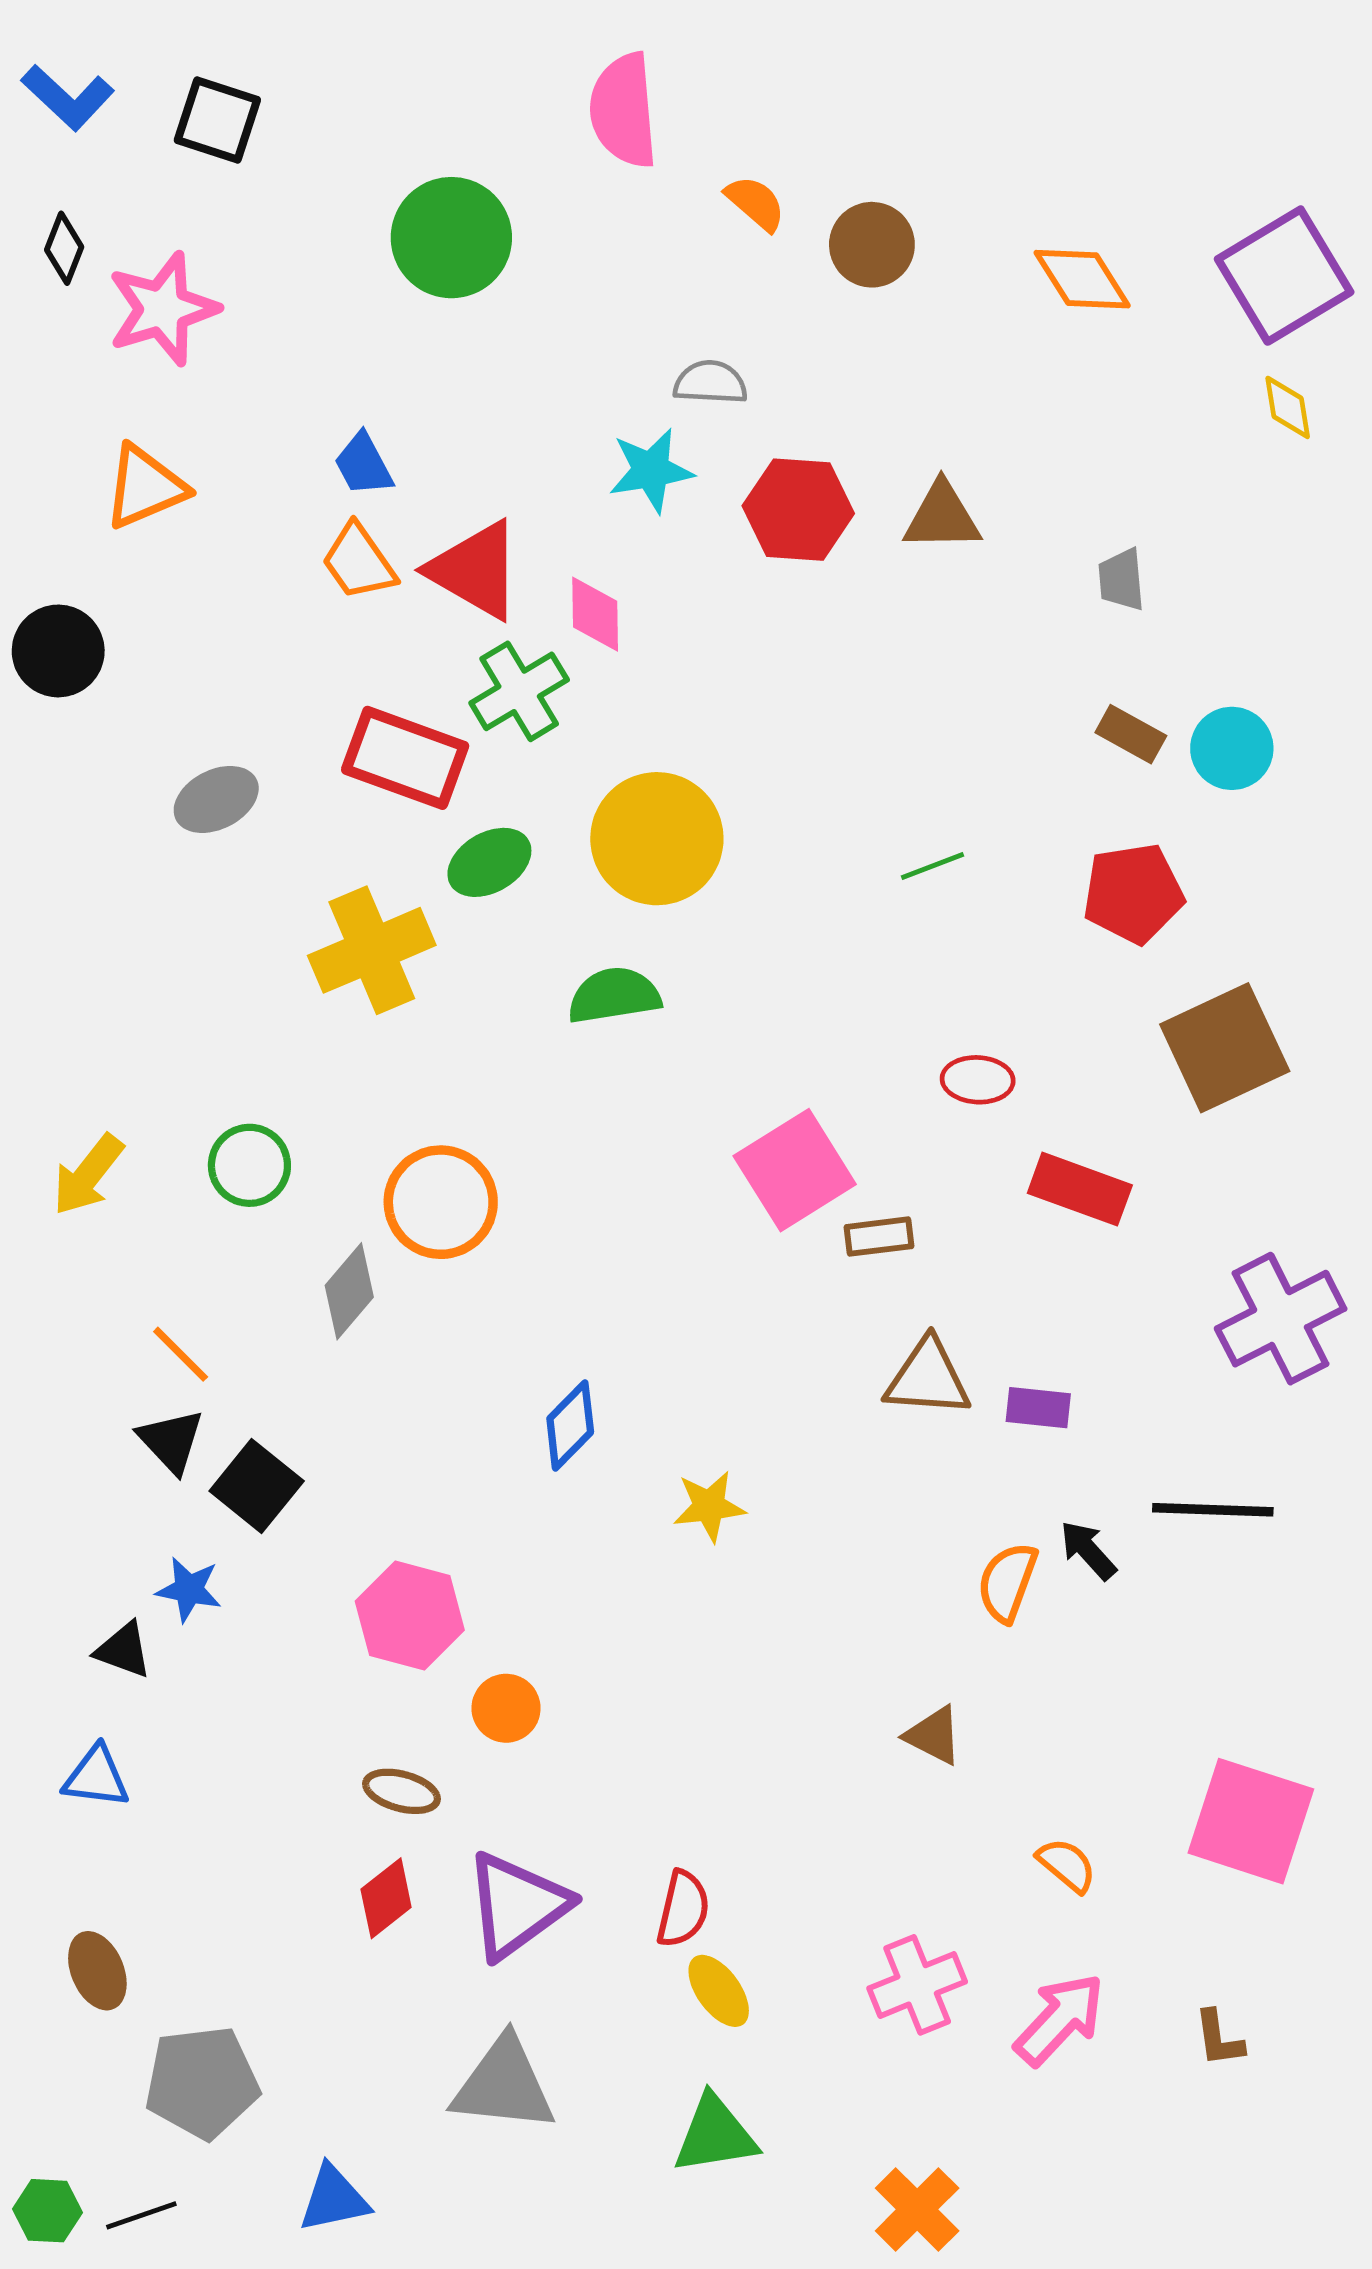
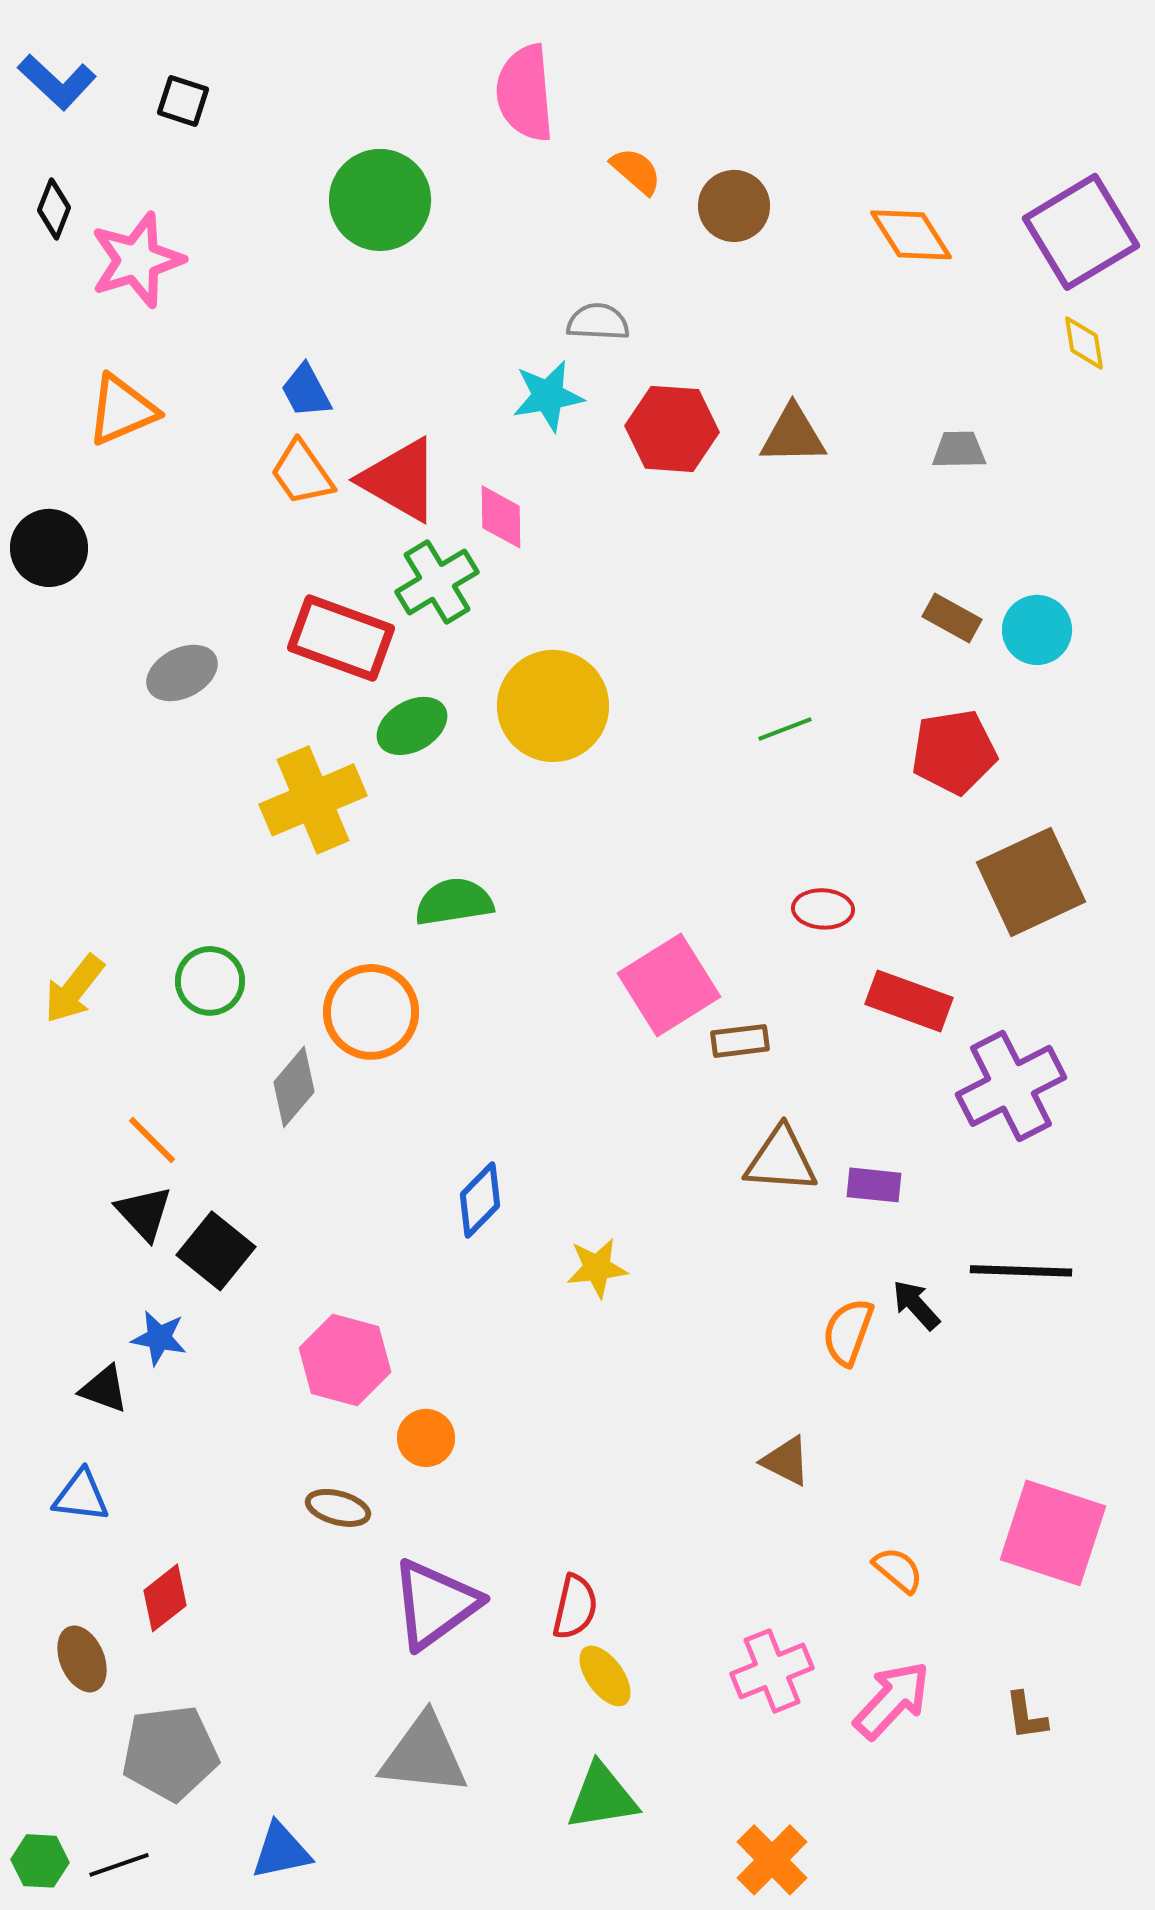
black square: (217, 120) -> (183, 101), size x0.7
gray trapezoid: (1121, 580) -> (959, 450), moved, turned 94
green semicircle: (614, 995) -> (454, 902), moved
purple cross: (1281, 1319) -> (1011, 1086), moved
red diamond: (386, 1898) -> (165, 1598), moved

